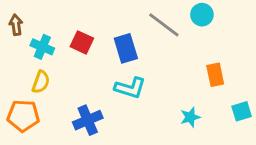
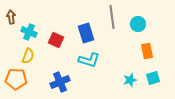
cyan circle: (202, 15) -> (138, 24), moved
gray line: (164, 25) -> (112, 17), turned 45
red square: (82, 42) -> (56, 40), moved
cyan square: (242, 111) -> (153, 78), moved

